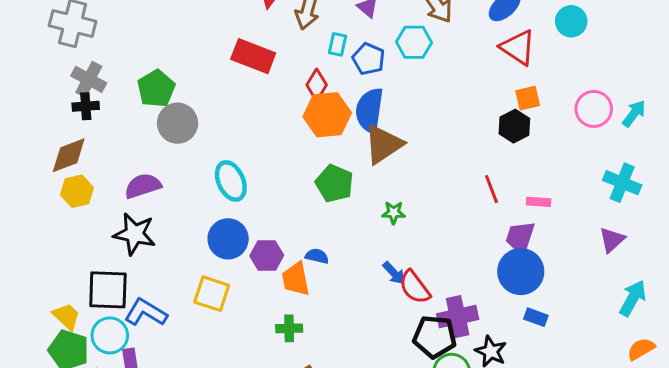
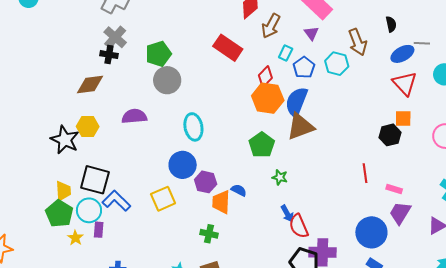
yellow hexagon: (77, 191) -> (88, 126), moved
green star: (394, 213) -> (280, 177), moved
black star: (135, 234) -> (65, 140), moved
purple trapezoid: (520, 238) -> (400, 213), moved
yellow square: (212, 294) -> (163, 199), turned 35
yellow trapezoid: (66, 316) -> (63, 191), turned 30

